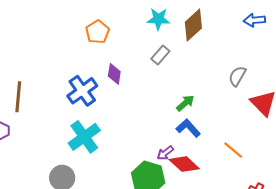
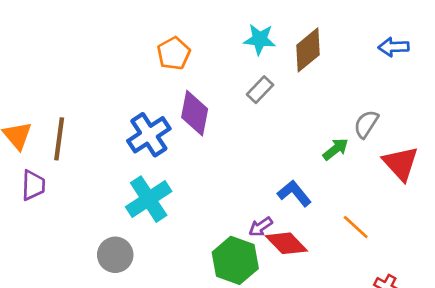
purple diamond: (114, 74) -> (195, 113), size x1.5
green arrow: (185, 103) -> (336, 149), moved

